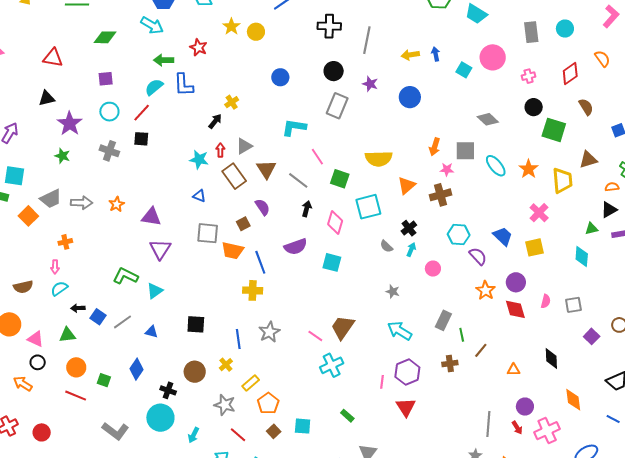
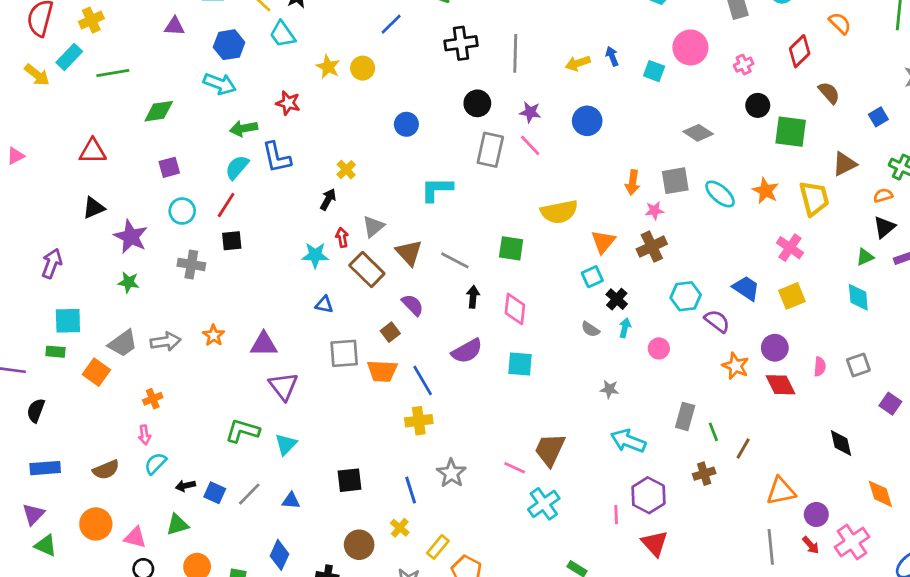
pink line: (317, 157) -> (530, 145), moved
cyan square: (368, 207) -> (592, 277), moved, size x0.6
orange triangle: (514, 370) -> (781, 491), moved, size x1.6

